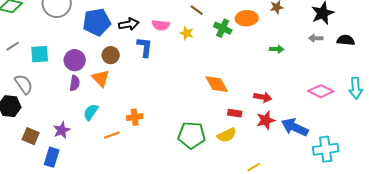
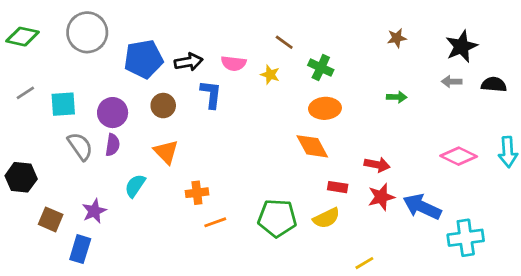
orange ellipse: (247, 18) -> (325, 108), moved
orange triangle: (101, 78) -> (166, 152), moved
gray semicircle: (24, 84) -> (80, 146), moved
orange line: (112, 135) -> (215, 222), moved

